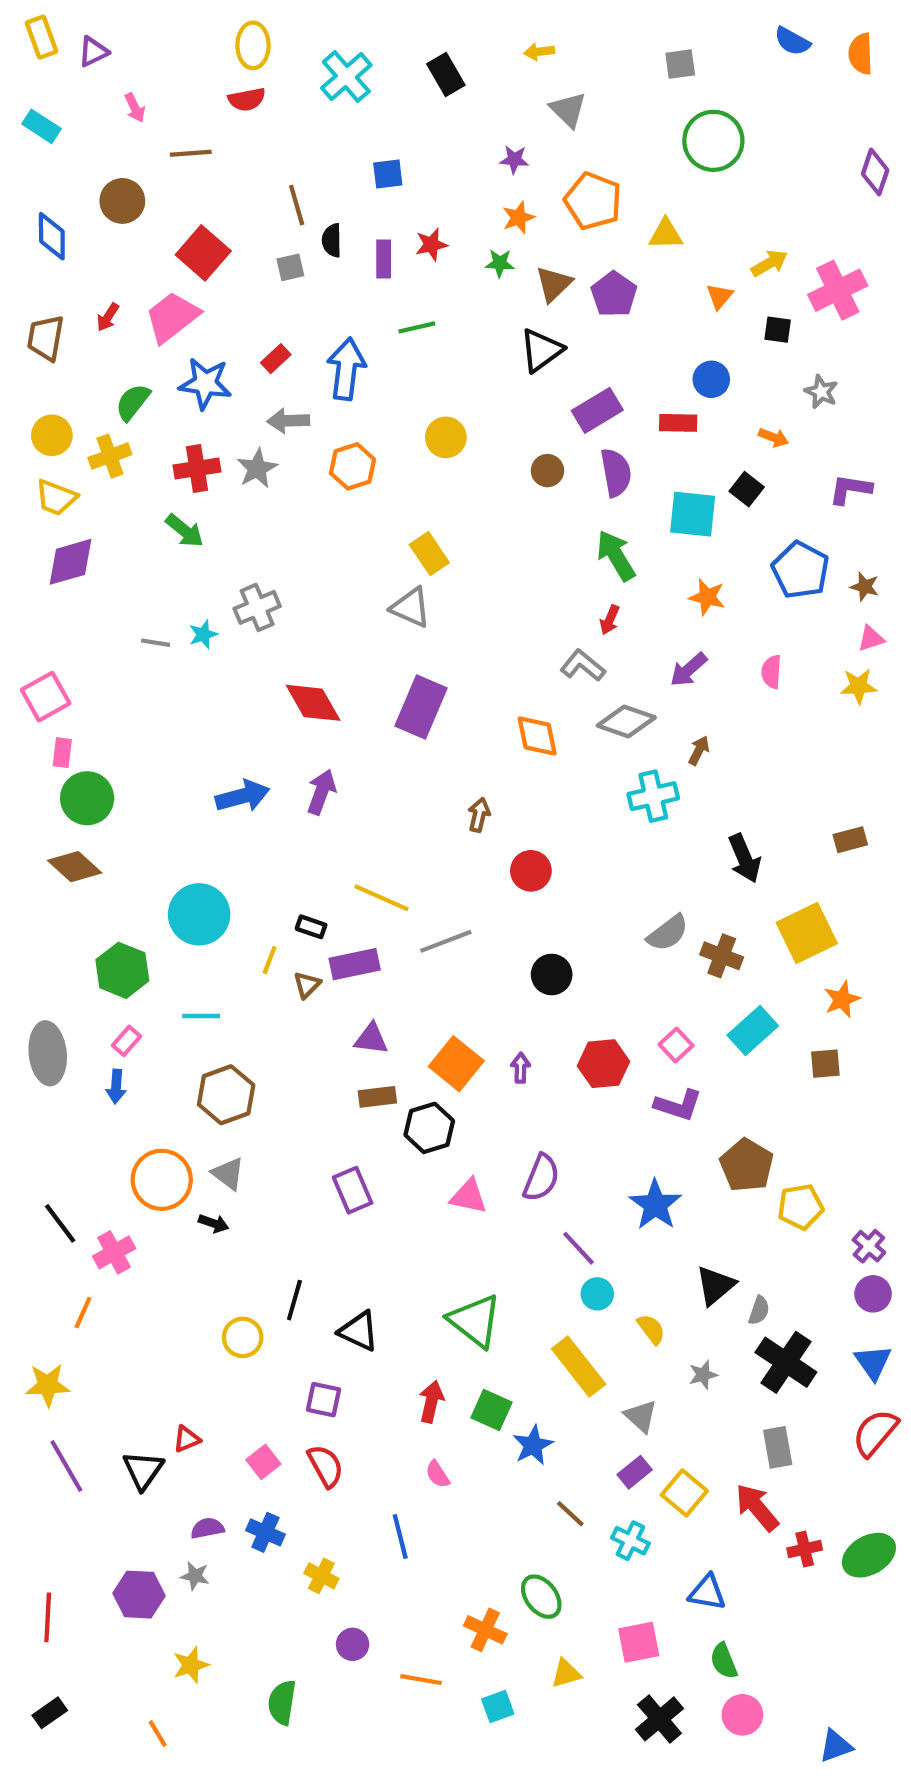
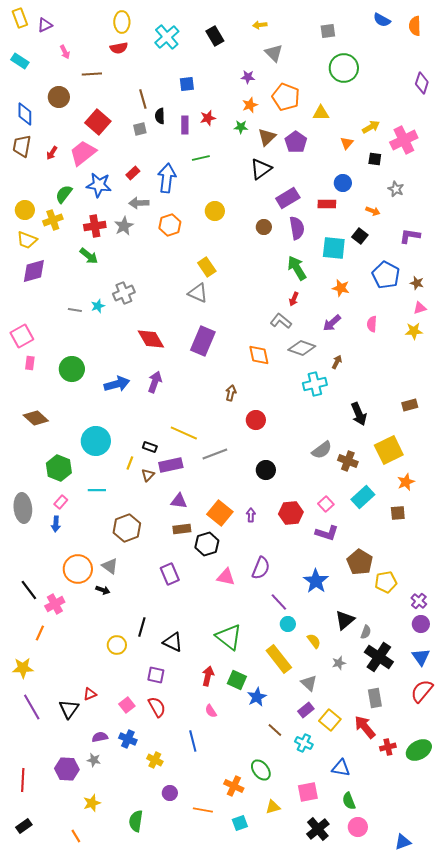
brown trapezoid: (46, 338) -> (22, 146), moved
green circle: (87, 798) -> (72, 369), moved
brown hexagon: (226, 1095) -> (127, 528), moved

